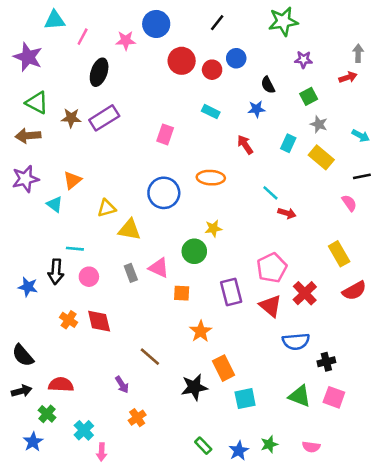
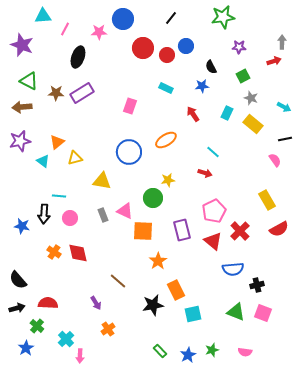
orange ellipse: (211, 178) -> (166, 140), turned -35
yellow triangle: (107, 208) -> (75, 158), moved
red arrow: (287, 213) -> (205, 173), moved
orange square: (182, 293) -> (143, 231), size x1.5

